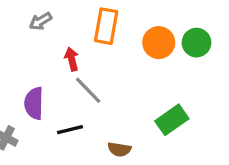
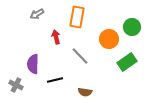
orange circle: (159, 43) -> (109, 39), moved
gray line: (88, 90) -> (80, 56), moved
green rectangle: (172, 120) -> (127, 62), moved

